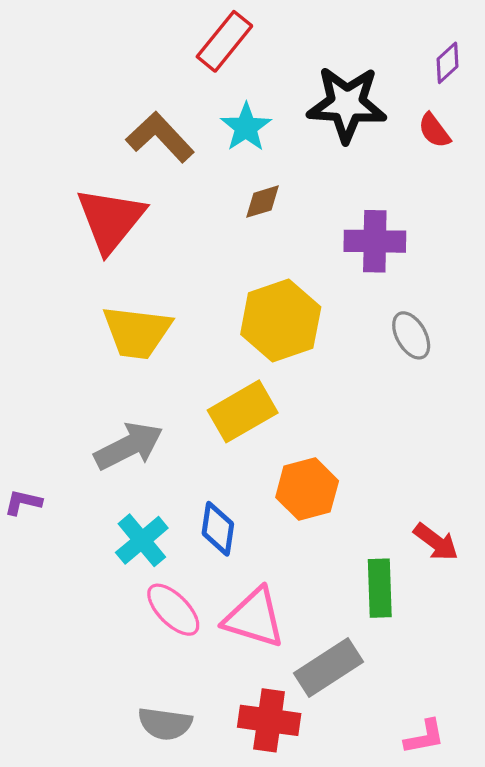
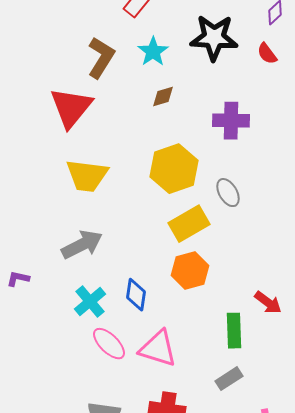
brown L-shape: (160, 137) -> (101, 58), turned 75
gray ellipse: (411, 335) -> (228, 193), moved
yellow rectangle: (243, 411) -> (189, 224), moved
gray rectangle: (329, 667) -> (229, 379), moved, size x0.7

